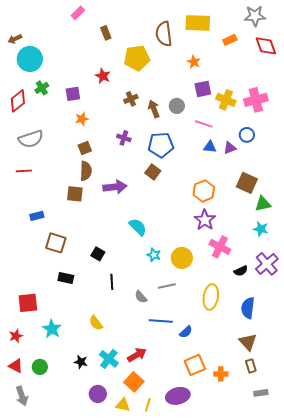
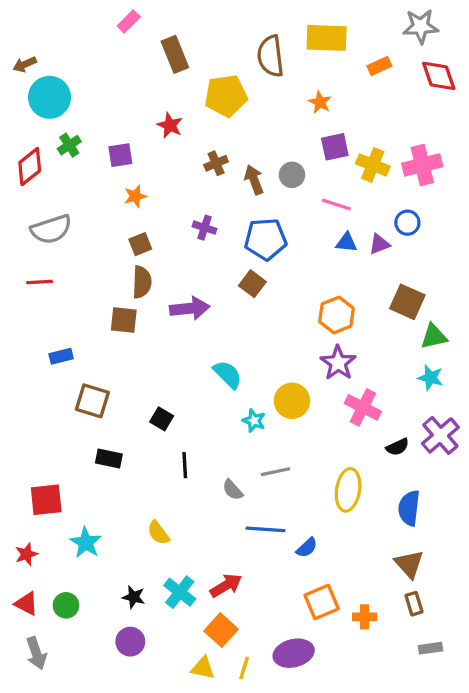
brown rectangle: (106, 33) -> (175, 54), size x1.5
yellow circle: (182, 258) -> (292, 401), moved
purple circle: (98, 394) -> (130, 642), moved

